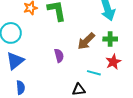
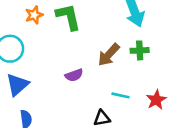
purple semicircle: (59, 56) -> (74, 75), turned 88
red star: (113, 62) -> (156, 100), moved

